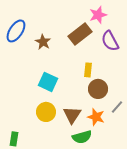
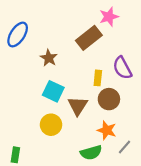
purple semicircle: (110, 41) -> (122, 68), moved
brown star: (43, 42) -> (49, 58), moved
gray line: (117, 107) -> (125, 147), moved
brown triangle: (72, 115) -> (78, 106), moved

